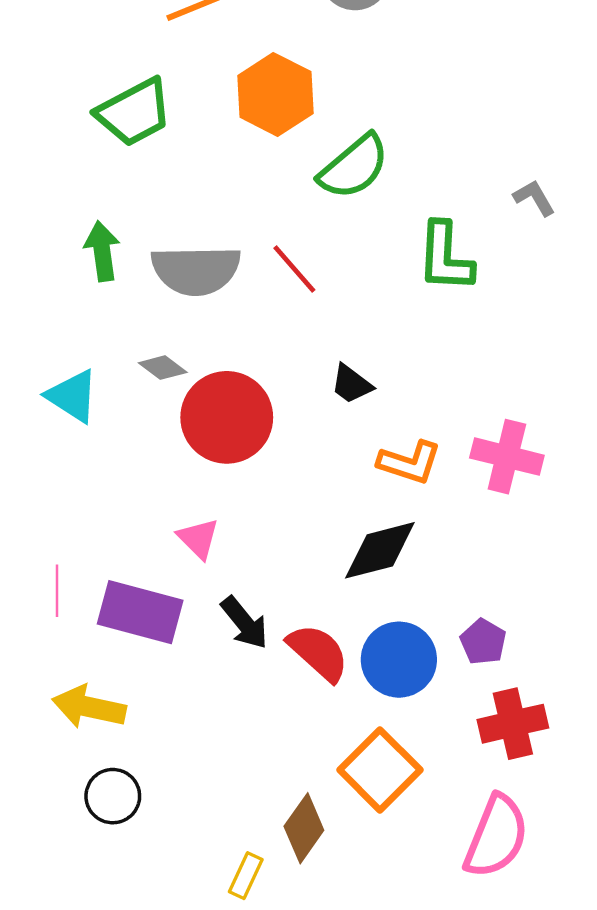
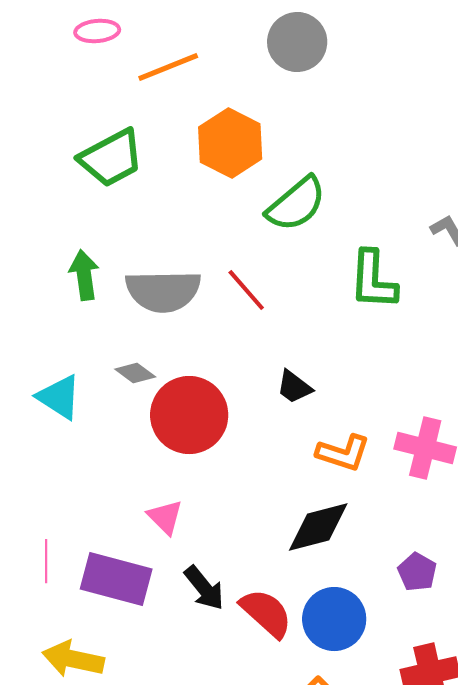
purple pentagon: (483, 642) -> (417, 572), moved

